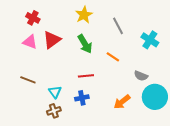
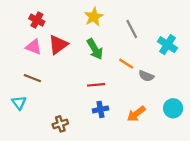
gray semicircle: (141, 76) -> (146, 76), moved
brown line: (28, 80) -> (32, 78), moved
cyan triangle: (55, 92) -> (19, 103), moved
cyan circle: (155, 97) -> (173, 108), size x0.7
blue cross: (82, 98) -> (100, 109), moved

